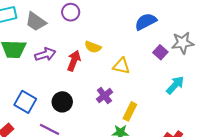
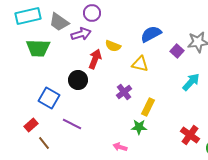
blue semicircle: (146, 22) -> (151, 34), moved
purple arrow: (45, 54) -> (81, 34), moved
black circle: (62, 102) -> (78, 80), moved

